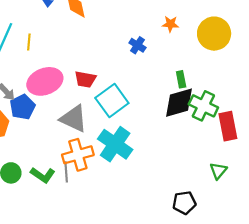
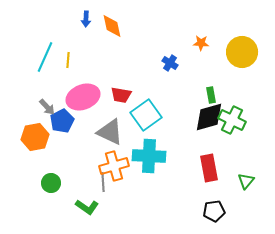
red rectangle: (228, 126) -> (209, 168), moved
cyan cross: (115, 144) -> (149, 156), turned -32
green L-shape: (43, 175) -> (87, 207), moved

